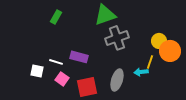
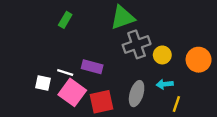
yellow circle: (159, 41) -> (162, 55), moved
yellow line: (150, 62) -> (176, 104), moved
pink square: (62, 79) -> (72, 92), size x1.6

